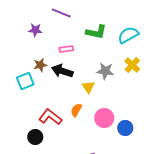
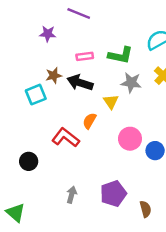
green L-shape: (96, 32) -> (120, 55), moved
orange semicircle: (76, 110) -> (89, 121), moved
black circle: (35, 137) -> (29, 161), moved

